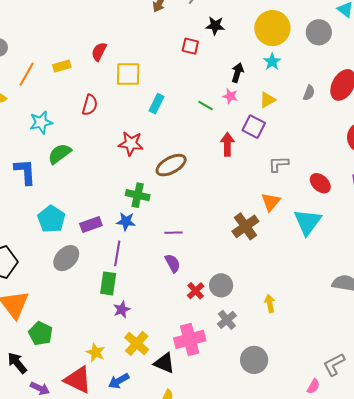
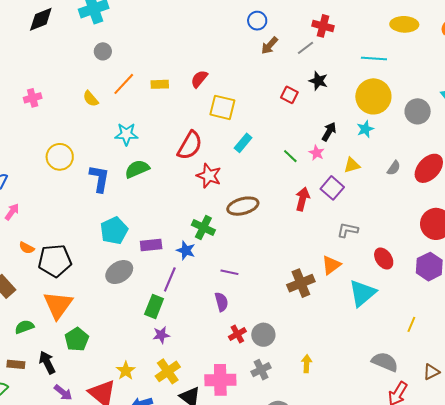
red semicircle: (90, 105) -> (190, 145), moved, size x1.4

